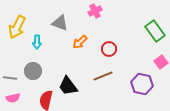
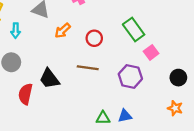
green rectangle: (155, 31) -> (134, 30), moved
brown line: (103, 76) -> (88, 68), turned 30

